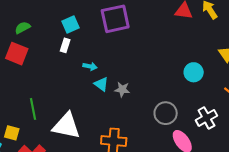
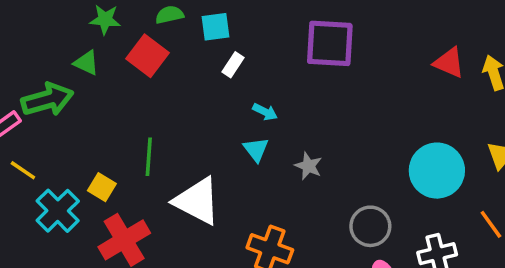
cyan square: (71, 25) -> (215, 27), moved
cyan circle: (194, 72) -> (437, 171), size x1.6
cyan triangle: (101, 84) -> (256, 149), moved

